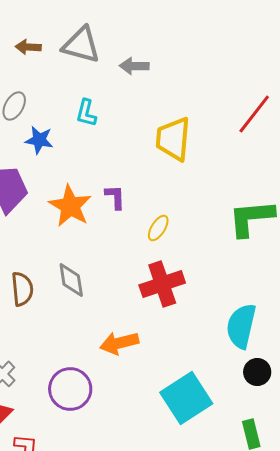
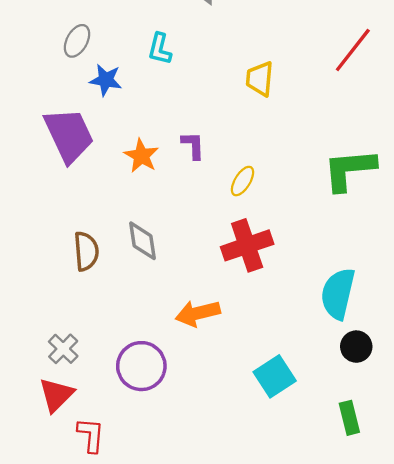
yellow trapezoid: (173, 139) -> (260, 79), size x0.7
orange star: (70, 206) -> (141, 156), size x0.7
cyan square: (186, 398) -> (275, 376), size x0.7

